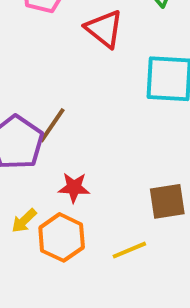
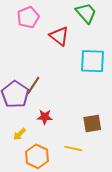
orange hexagon: (62, 237) -> (37, 156), moved
yellow line: (129, 250) -> (73, 148), turned 36

